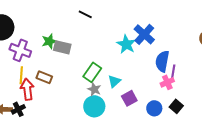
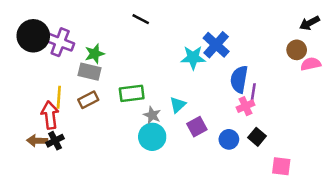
cyan star: (126, 44) -> (193, 58), turned -30
gray rectangle: (62, 47) -> (90, 72), moved
purple cross: (20, 50) -> (60, 42), moved
green rectangle: (92, 72) -> (132, 93), moved, turned 48
brown rectangle: (44, 77) -> (88, 100), turned -49
red arrow: (27, 89) -> (50, 115), moved

